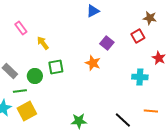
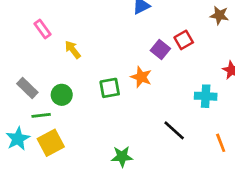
red square: (138, 36) -> (184, 40), moved
green square: (56, 67) -> (110, 88), moved
orange line: (151, 111) -> (221, 143), turned 64
black line: (123, 120) -> (174, 130), moved

